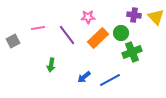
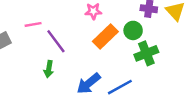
purple line: (67, 35) -> (56, 41), moved
blue arrow: (84, 77) -> (88, 83), size x1.5

